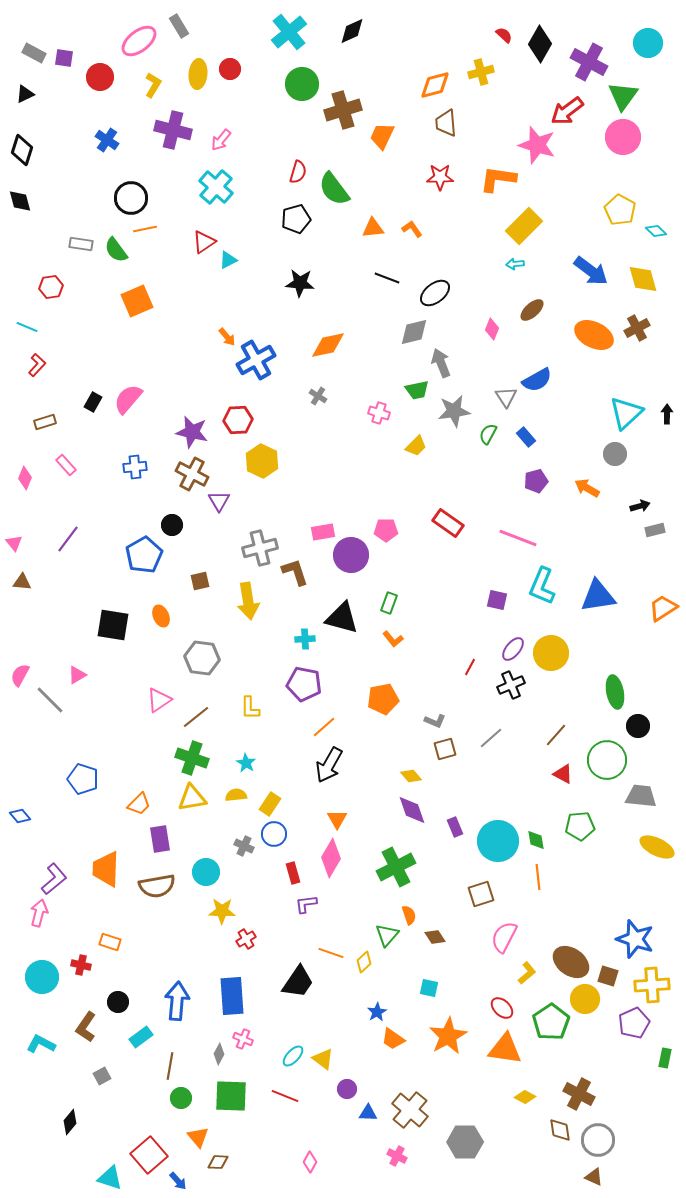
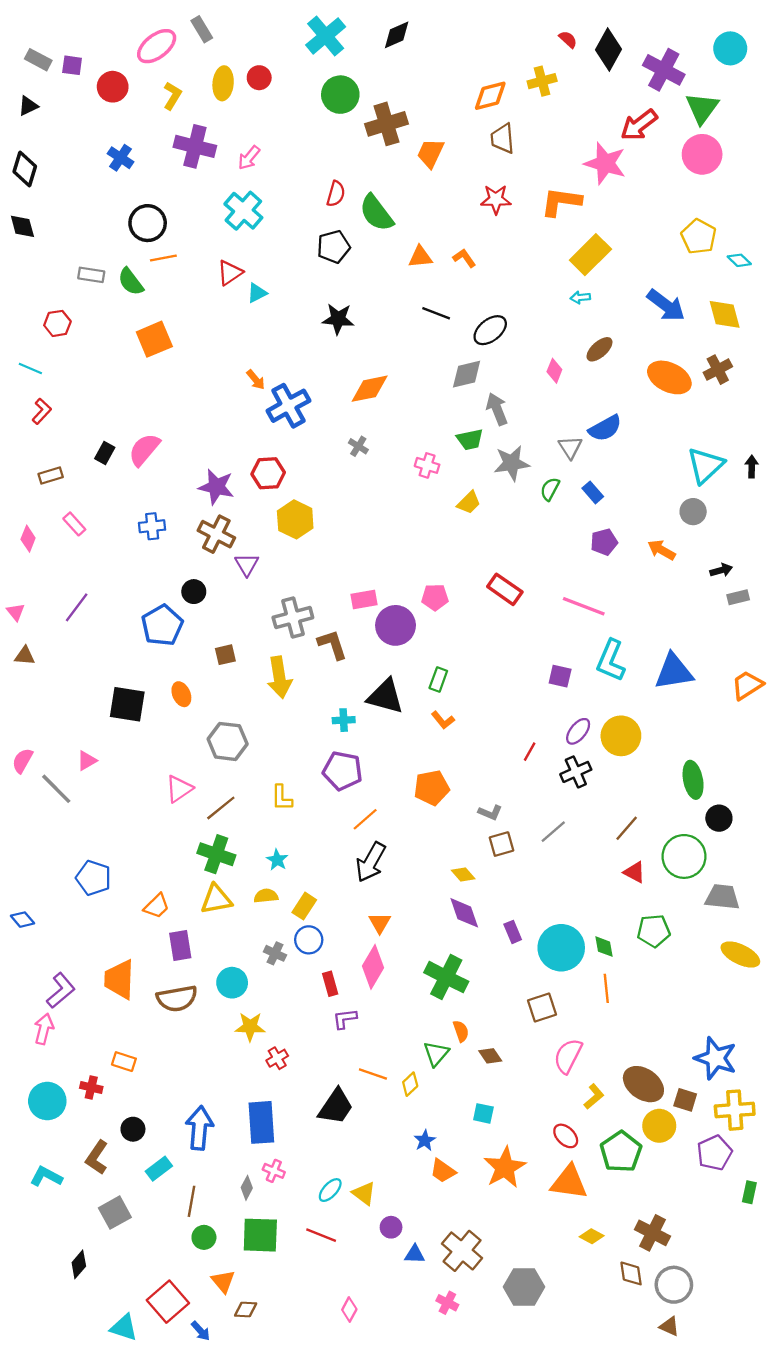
green cross: (396, 867) -> (446, 977), turned -36
gray square: (102, 1076) -> (115, 1213), size x1.6

